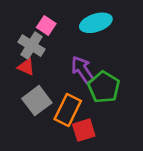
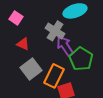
pink square: (46, 25) -> (16, 18), moved
gray cross: (32, 46) -> (55, 31), moved

